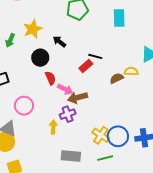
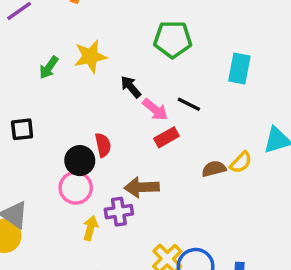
black line: (95, 56) -> (189, 104), moved
black circle: (40, 58) -> (80, 161), moved
yellow semicircle: (131, 71) -> (241, 162), turned 120
pink arrow: (65, 89) -> (155, 110), moved
pink circle: (24, 106) -> (76, 188), moved

